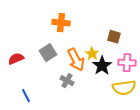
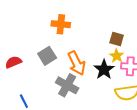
yellow star: (92, 54) -> (117, 56), moved
gray cross: (67, 81) -> (67, 85), size x1.5

